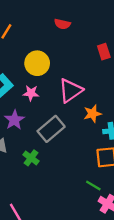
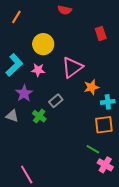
gray rectangle: (51, 129) -> (56, 101), size x0.6
green cross: (31, 158) -> (39, 116), moved

